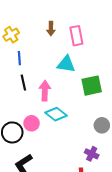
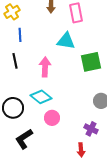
black line: (23, 83) -> (15, 61), moved
cyan diamond: (56, 114) -> (41, 97), moved
pink circle: (32, 123) -> (52, 118), moved

